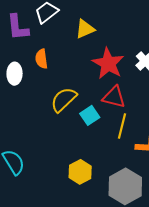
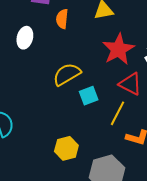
orange semicircle: (41, 59) -> (62, 19), moved
red triangle: (114, 97) -> (130, 84), moved

